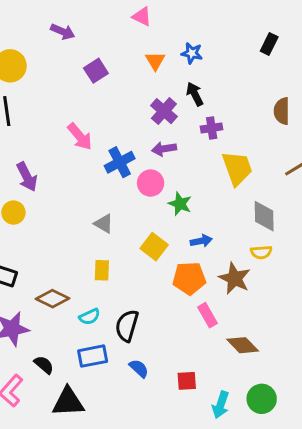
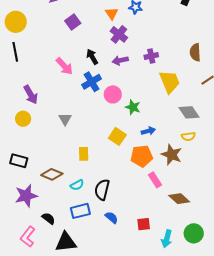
black arrow: (195, 94) -> (92, 57), moved
purple cross: (164, 111) -> (119, 34), moved
brown semicircle: (282, 111) -> (195, 52), moved
purple arrow: (164, 149) -> (120, 60), moved
gray diamond: (264, 216) -> (189, 112), turned -30
gray triangle: (104, 224) -> (65, 119), moved, turned 32

